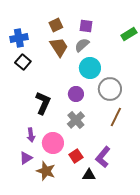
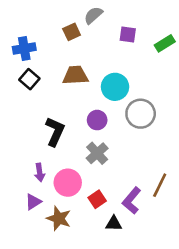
purple square: (86, 26) -> (128, 34), moved
gray semicircle: (82, 45) -> (93, 15), moved
brown trapezoid: (59, 47) -> (75, 75), moved, turned -60
brown line: (116, 117) -> (160, 185), moved

